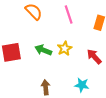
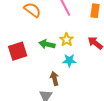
cyan star: (82, 85) -> (69, 60), moved

